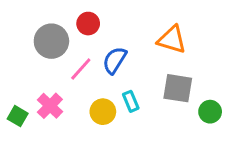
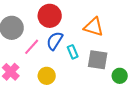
red circle: (88, 24) -> (50, 16), moved, size x1.5
cyan rectangle: (131, 101) -> (73, 52), moved

